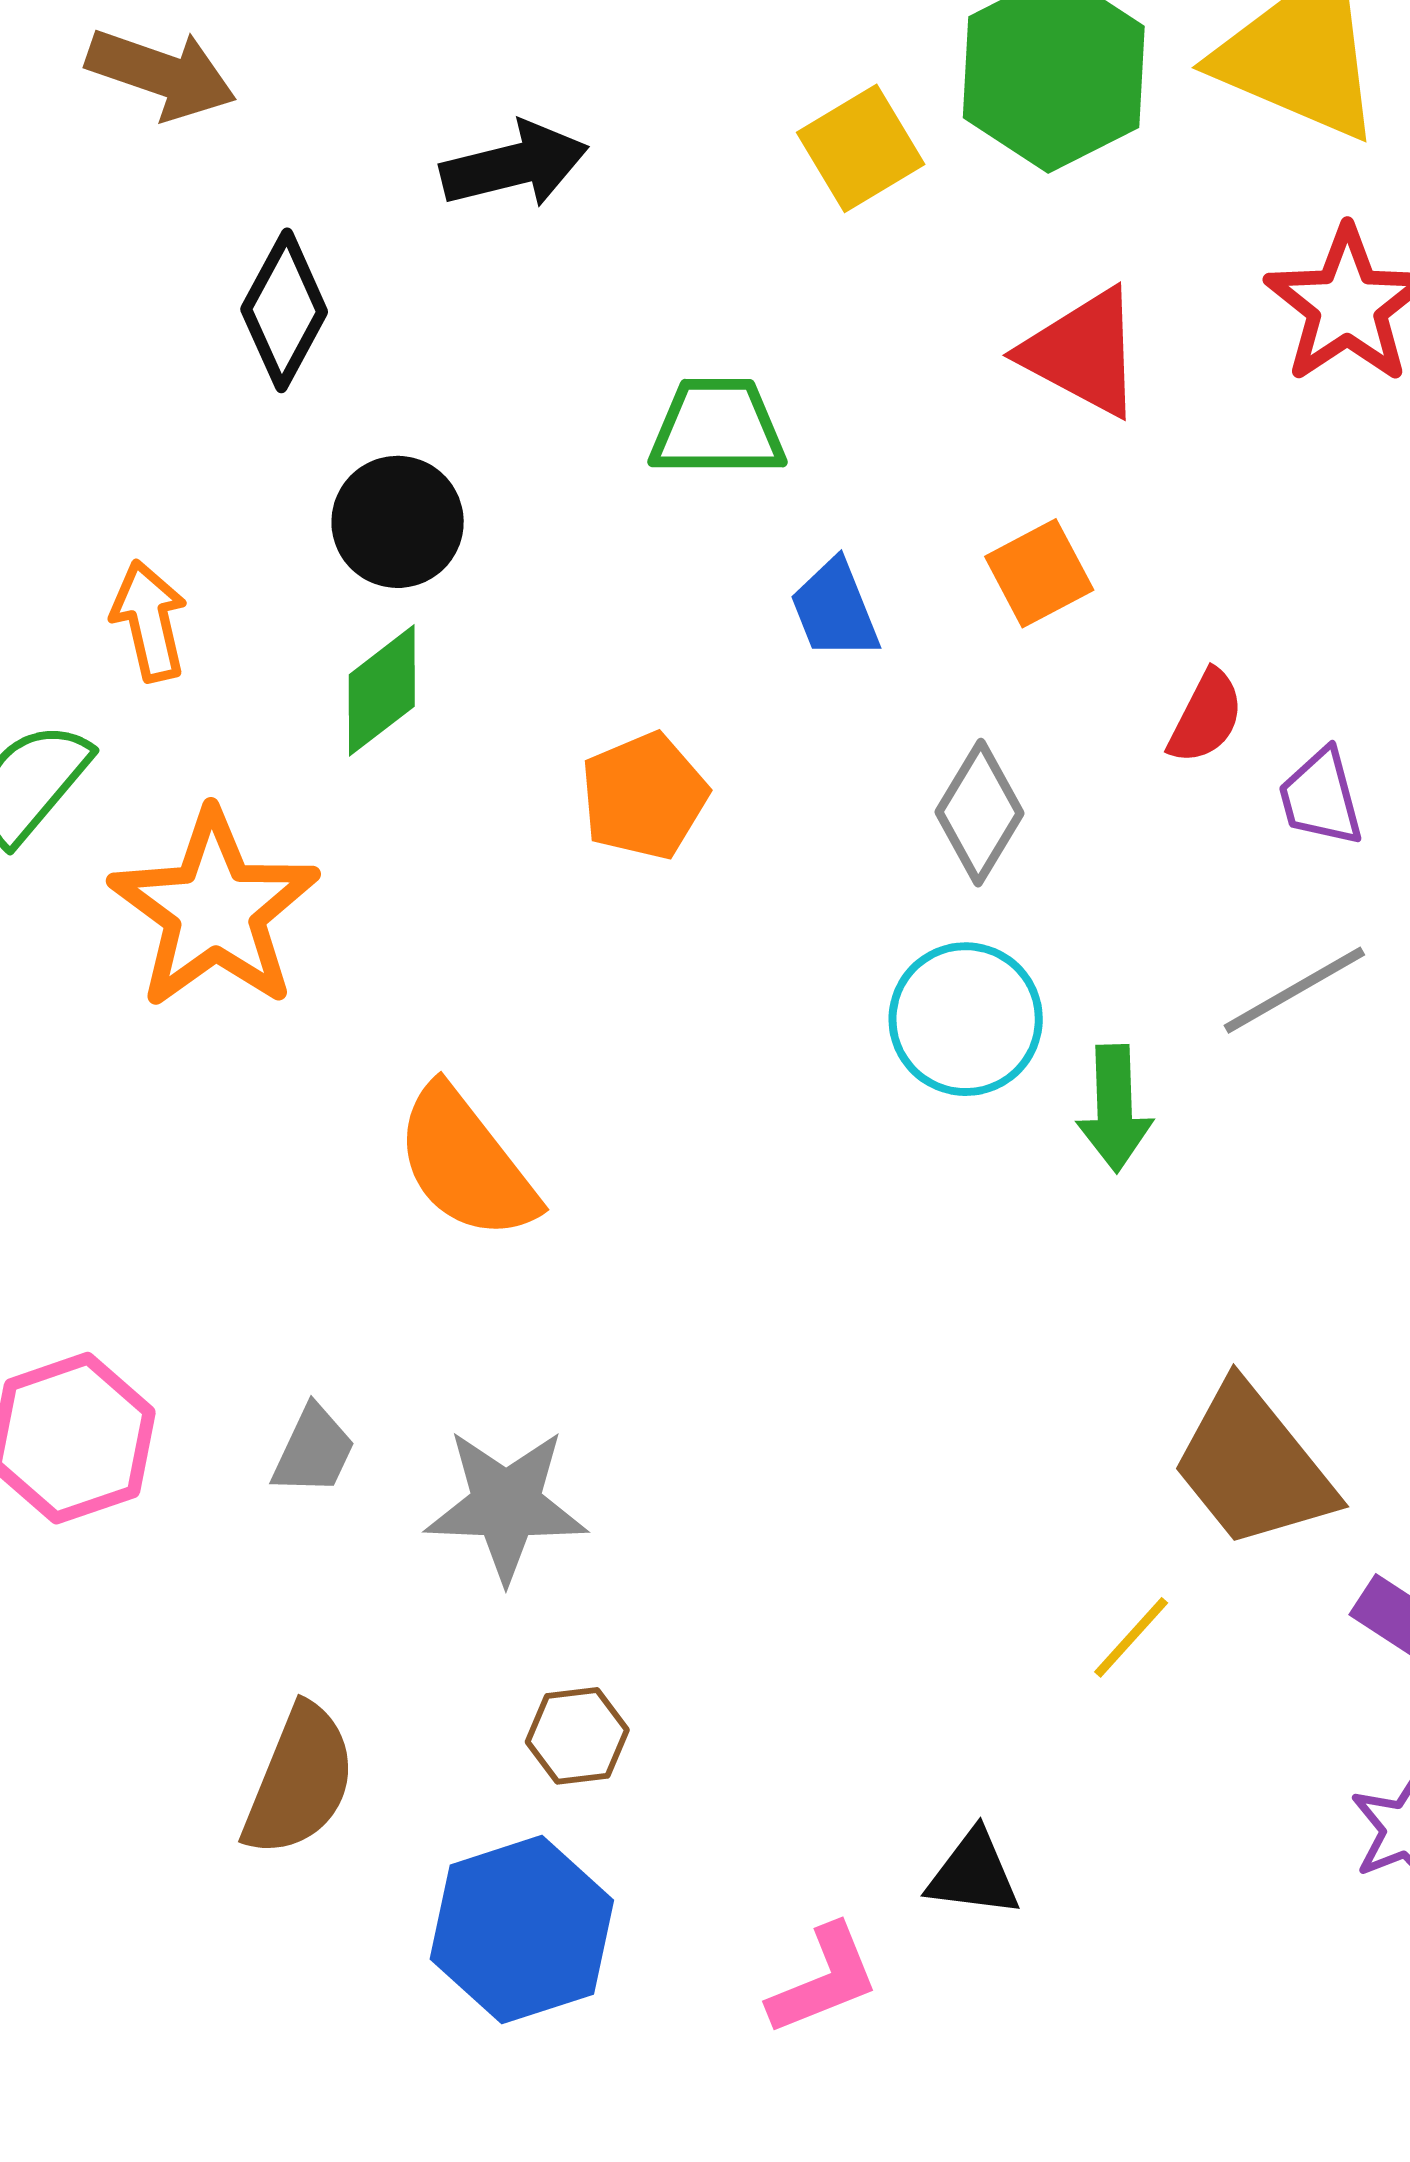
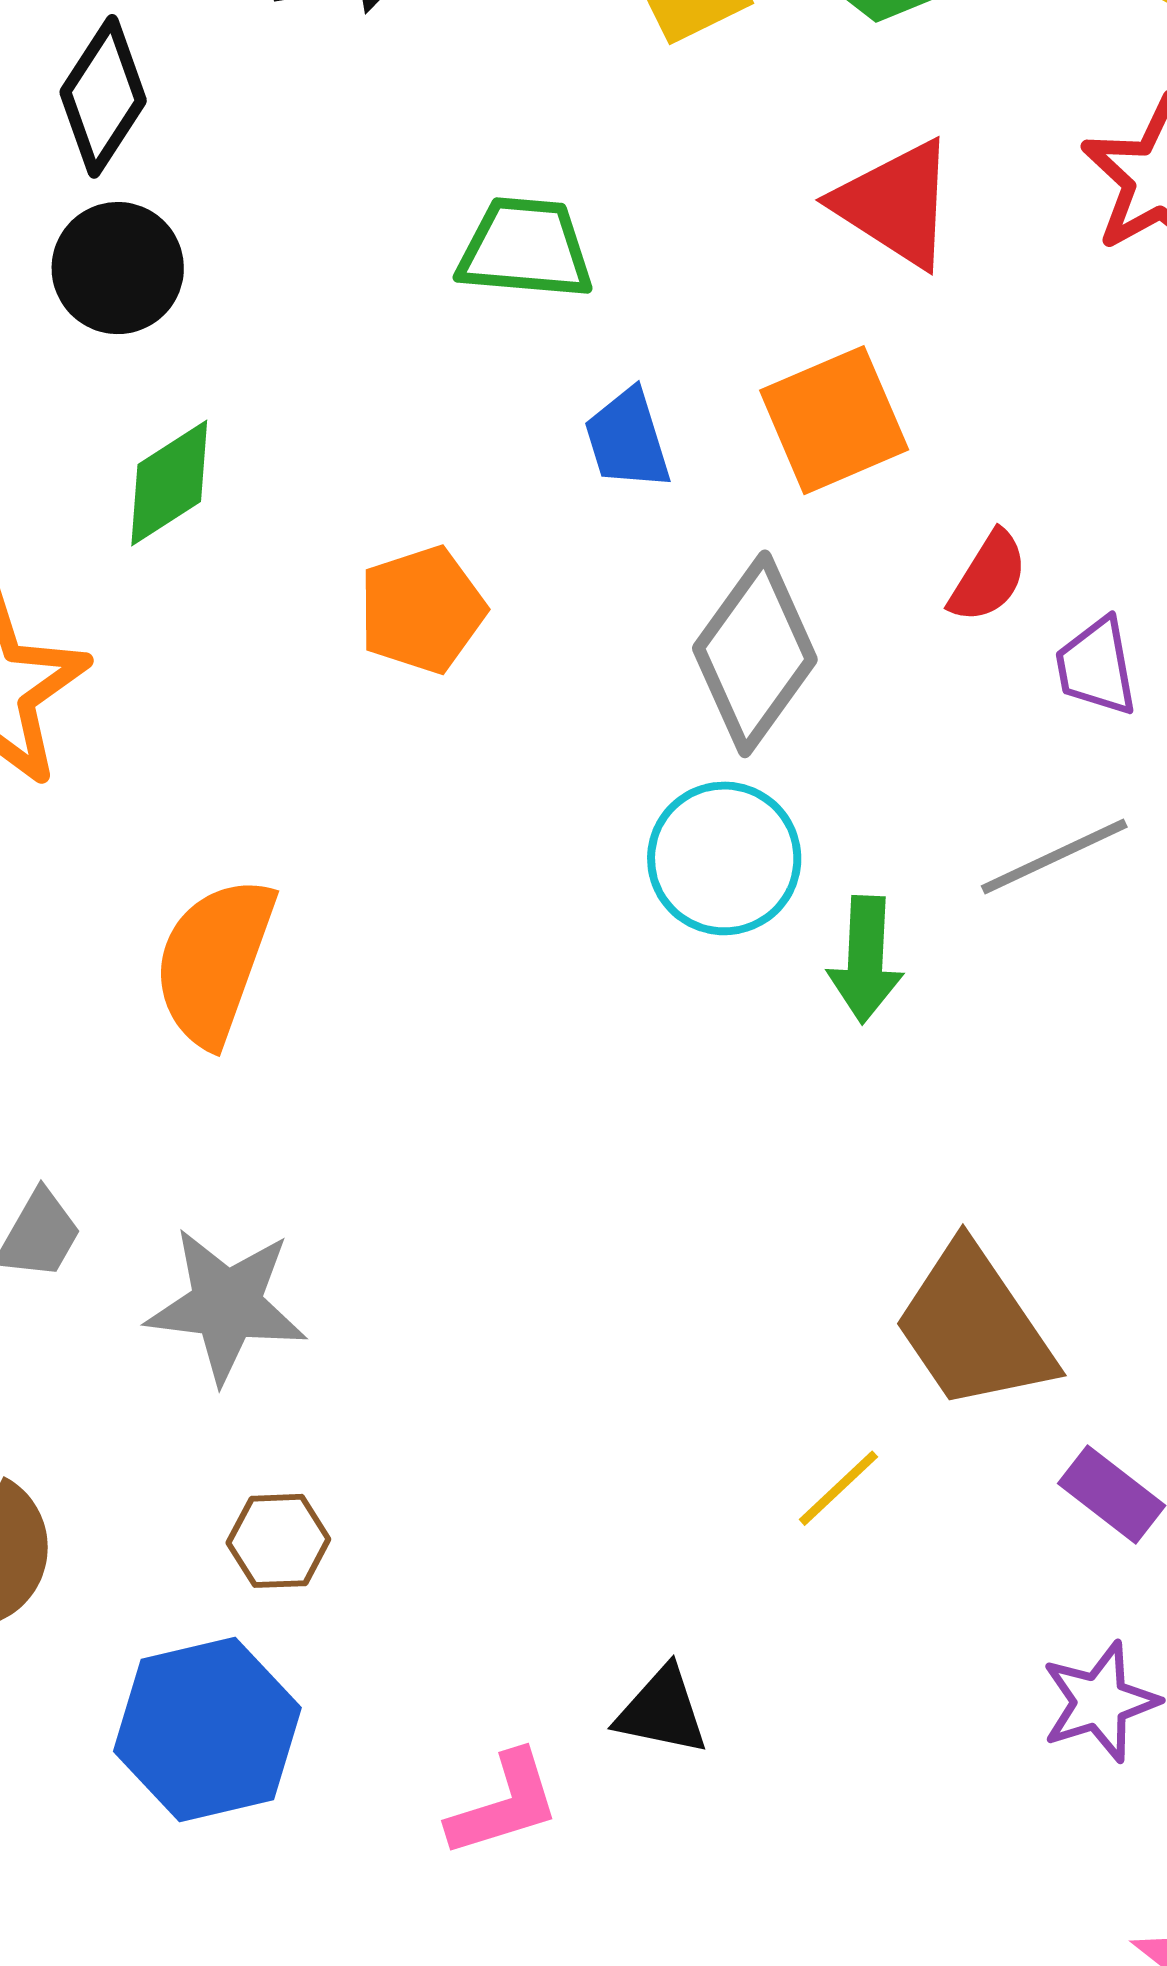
black circle: (398, 522) -> (118, 268), moved
orange square: (1039, 573) -> (834, 420), size x1.4
gray diamond: (979, 813) -> (755, 654), size x1.4
orange semicircle: (466, 1163) -> (214, 961), turned 53

